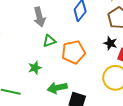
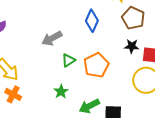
gray arrow: (39, 17) -> (52, 38), turned 90

